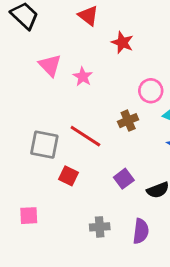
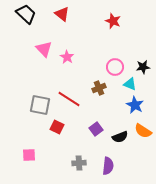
red triangle: (88, 16) -> (62, 14), moved
red star: (122, 43) -> (113, 21), moved

